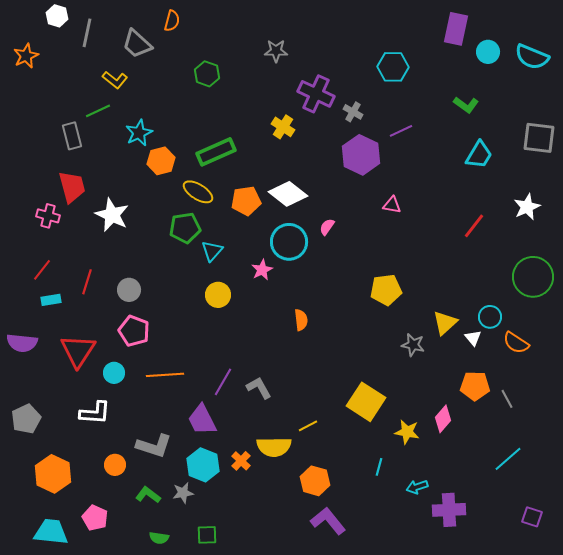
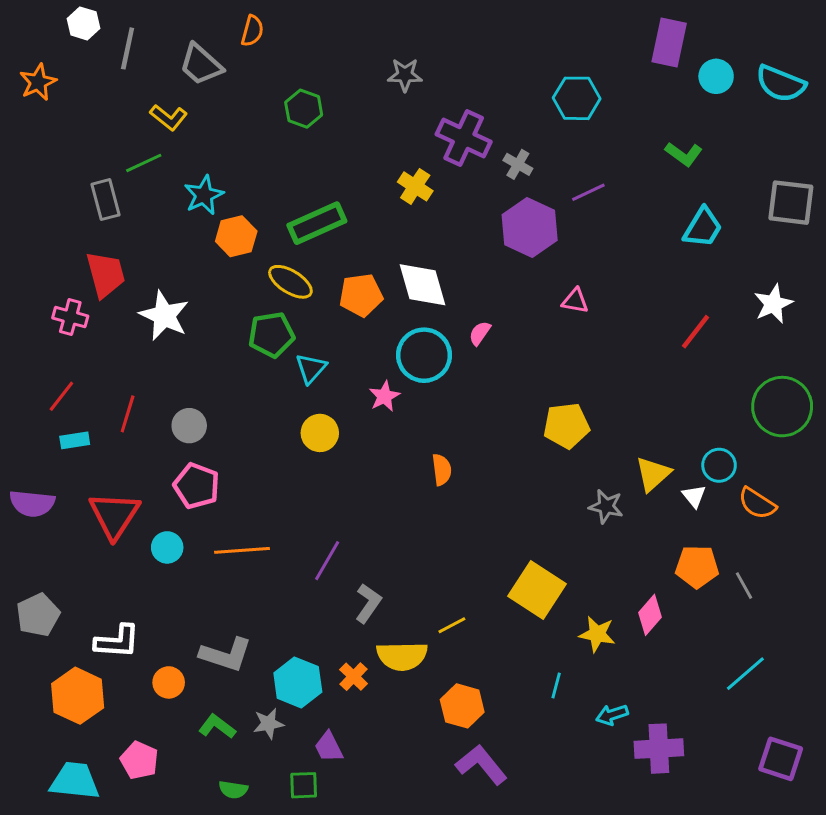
white diamond: (288, 194) -> (423, 285), turned 36
gray L-shape: (259, 388) -> (368, 603), moved, turned 64
white L-shape: (95, 413) -> (117, 641), moved
purple trapezoid: (202, 420) -> (329, 747), moved, size x0.7
purple square: (532, 517) -> (781, 759), size x1.4

